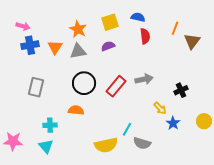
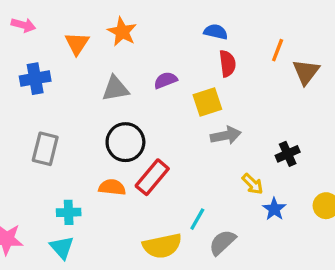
yellow square: (110, 22) -> (207, 102), moved
pink arrow: (23, 26) -> (23, 25), moved
orange star: (78, 29) -> (122, 32), moved
orange triangle: (55, 47) -> (77, 43), moved
red rectangle: (116, 86) -> (152, 177), moved
gray semicircle: (142, 143) -> (222, 242), turned 120

